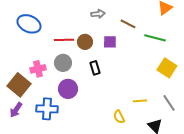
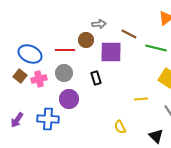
blue ellipse: (29, 24) -> (30, 54), moved
brown circle: (85, 42) -> (86, 40), moved
purple square: (110, 42) -> (111, 52), size x1.6
brown square: (19, 85) -> (20, 76), moved, size x0.6
yellow line: (140, 101) -> (141, 99), moved

